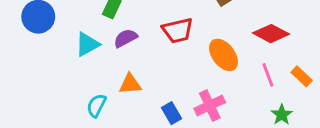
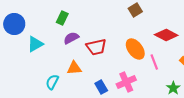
red trapezoid: (178, 30) -> (96, 47), moved
cyan triangle: (87, 44) -> (35, 44), moved
pink line: (268, 75) -> (154, 62), moved

